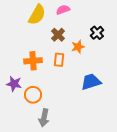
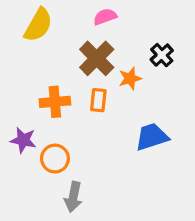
yellow semicircle: (37, 15) -> (38, 25), moved
brown cross: (58, 35) -> (97, 58), size x1.5

